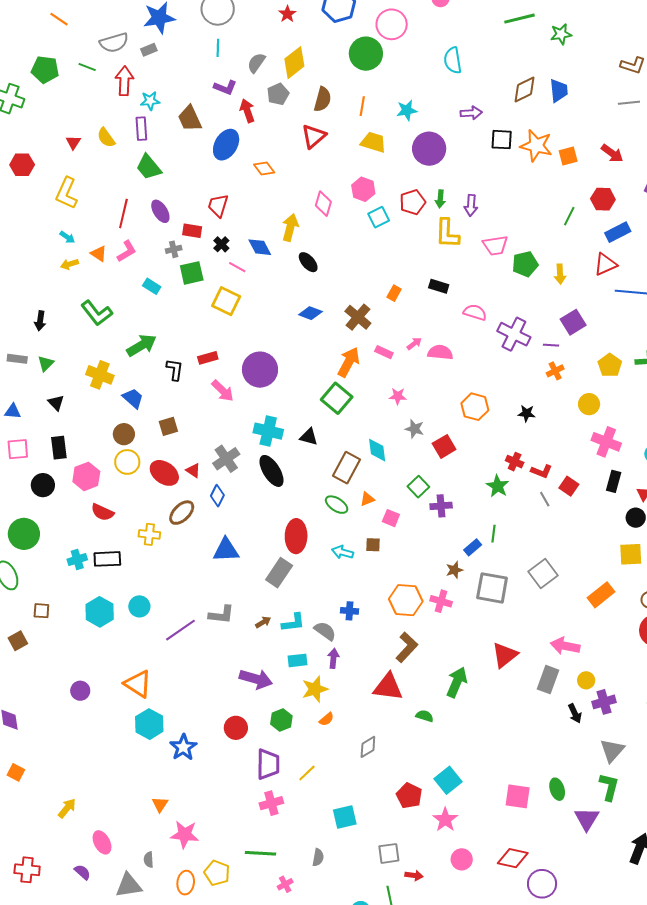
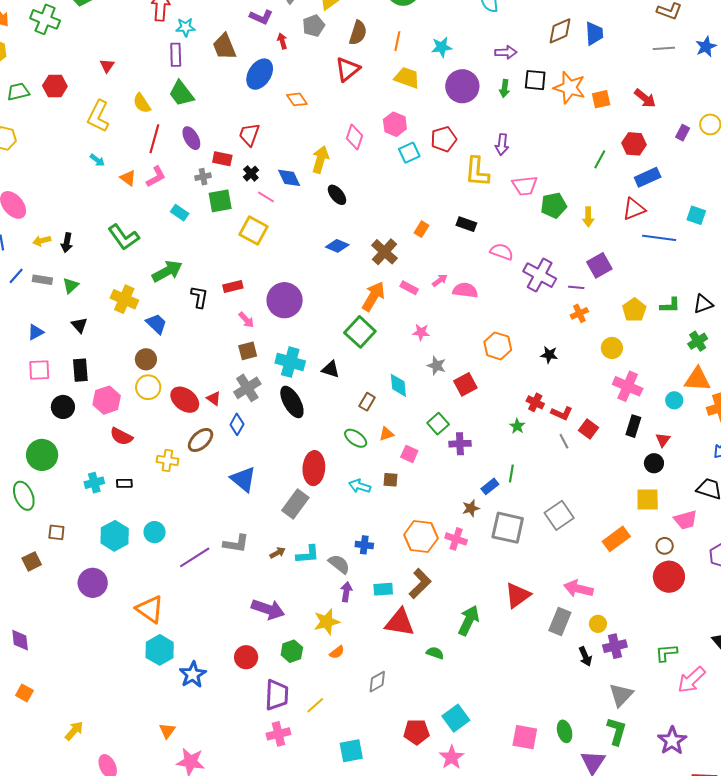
red arrow: (247, 111) -> (282, 41), size x0.7
yellow semicircle: (106, 138) -> (142, 103), moved
green arrow: (440, 199) -> (504, 88), moved
yellow arrow: (69, 264) -> (42, 241), moved
pink arrow: (223, 391) -> (246, 320), size x0.7
blue triangle: (13, 411) -> (36, 332), turned -36
brown square: (168, 426) -> (248, 351), moved
brown rectangle: (346, 468) -> (367, 402), size x0.6
green star: (498, 486) -> (517, 426), size x0.7
blue triangle: (226, 550) -> (243, 479), turned 40
black rectangle: (107, 559) -> (124, 483), size x0.6
cyan rectangle: (297, 660) -> (383, 589), moved
purple circle: (80, 691) -> (93, 583), moved, size x1.5
red pentagon: (409, 796) -> (416, 732), turned -30

